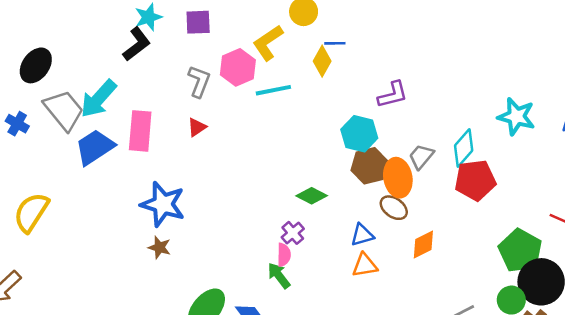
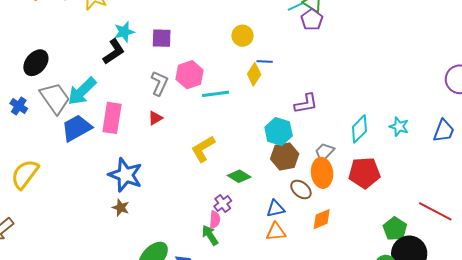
yellow L-shape: (268, 43) -> (203, 149), moved
cyan star: (516, 117) -> (399, 127), size x0.7
cyan diamond: (464, 148) -> (359, 129), moved
orange ellipse: (398, 178) -> (322, 173), moved
green pentagon: (520, 251) -> (395, 229), size x0.7

